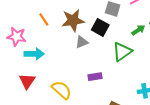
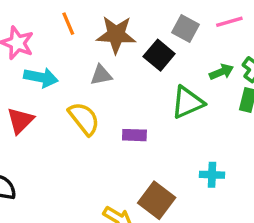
gray triangle: (82, 42) -> (101, 75), moved
yellow semicircle: (61, 90) -> (84, 119), moved

